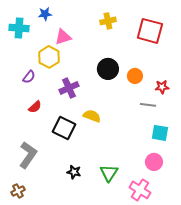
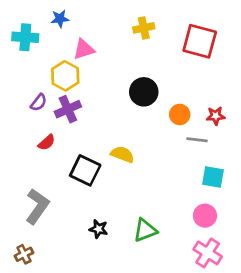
orange circle: (135, 76) -> (180, 114), moved
purple cross: (69, 88) -> (68, 109), moved
green triangle: (109, 173) -> (145, 230), turned 36
pink cross: (140, 190) -> (208, 253), moved

